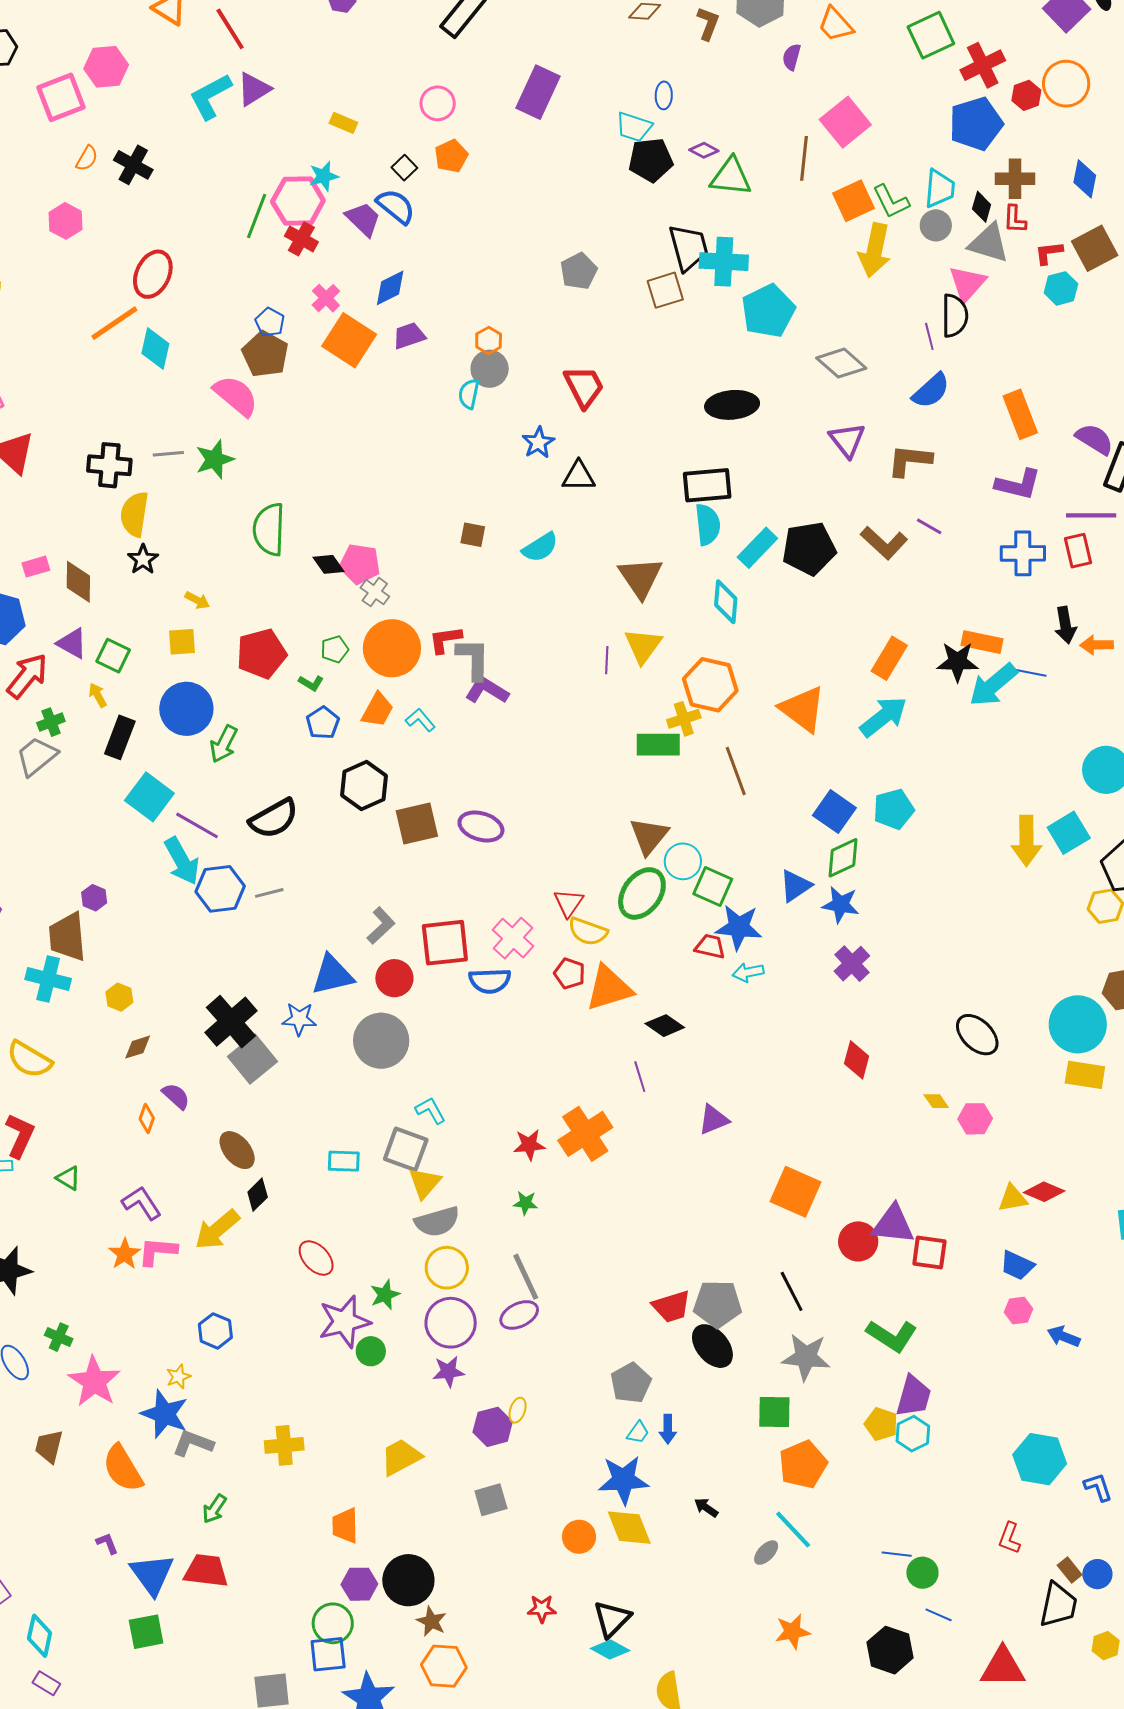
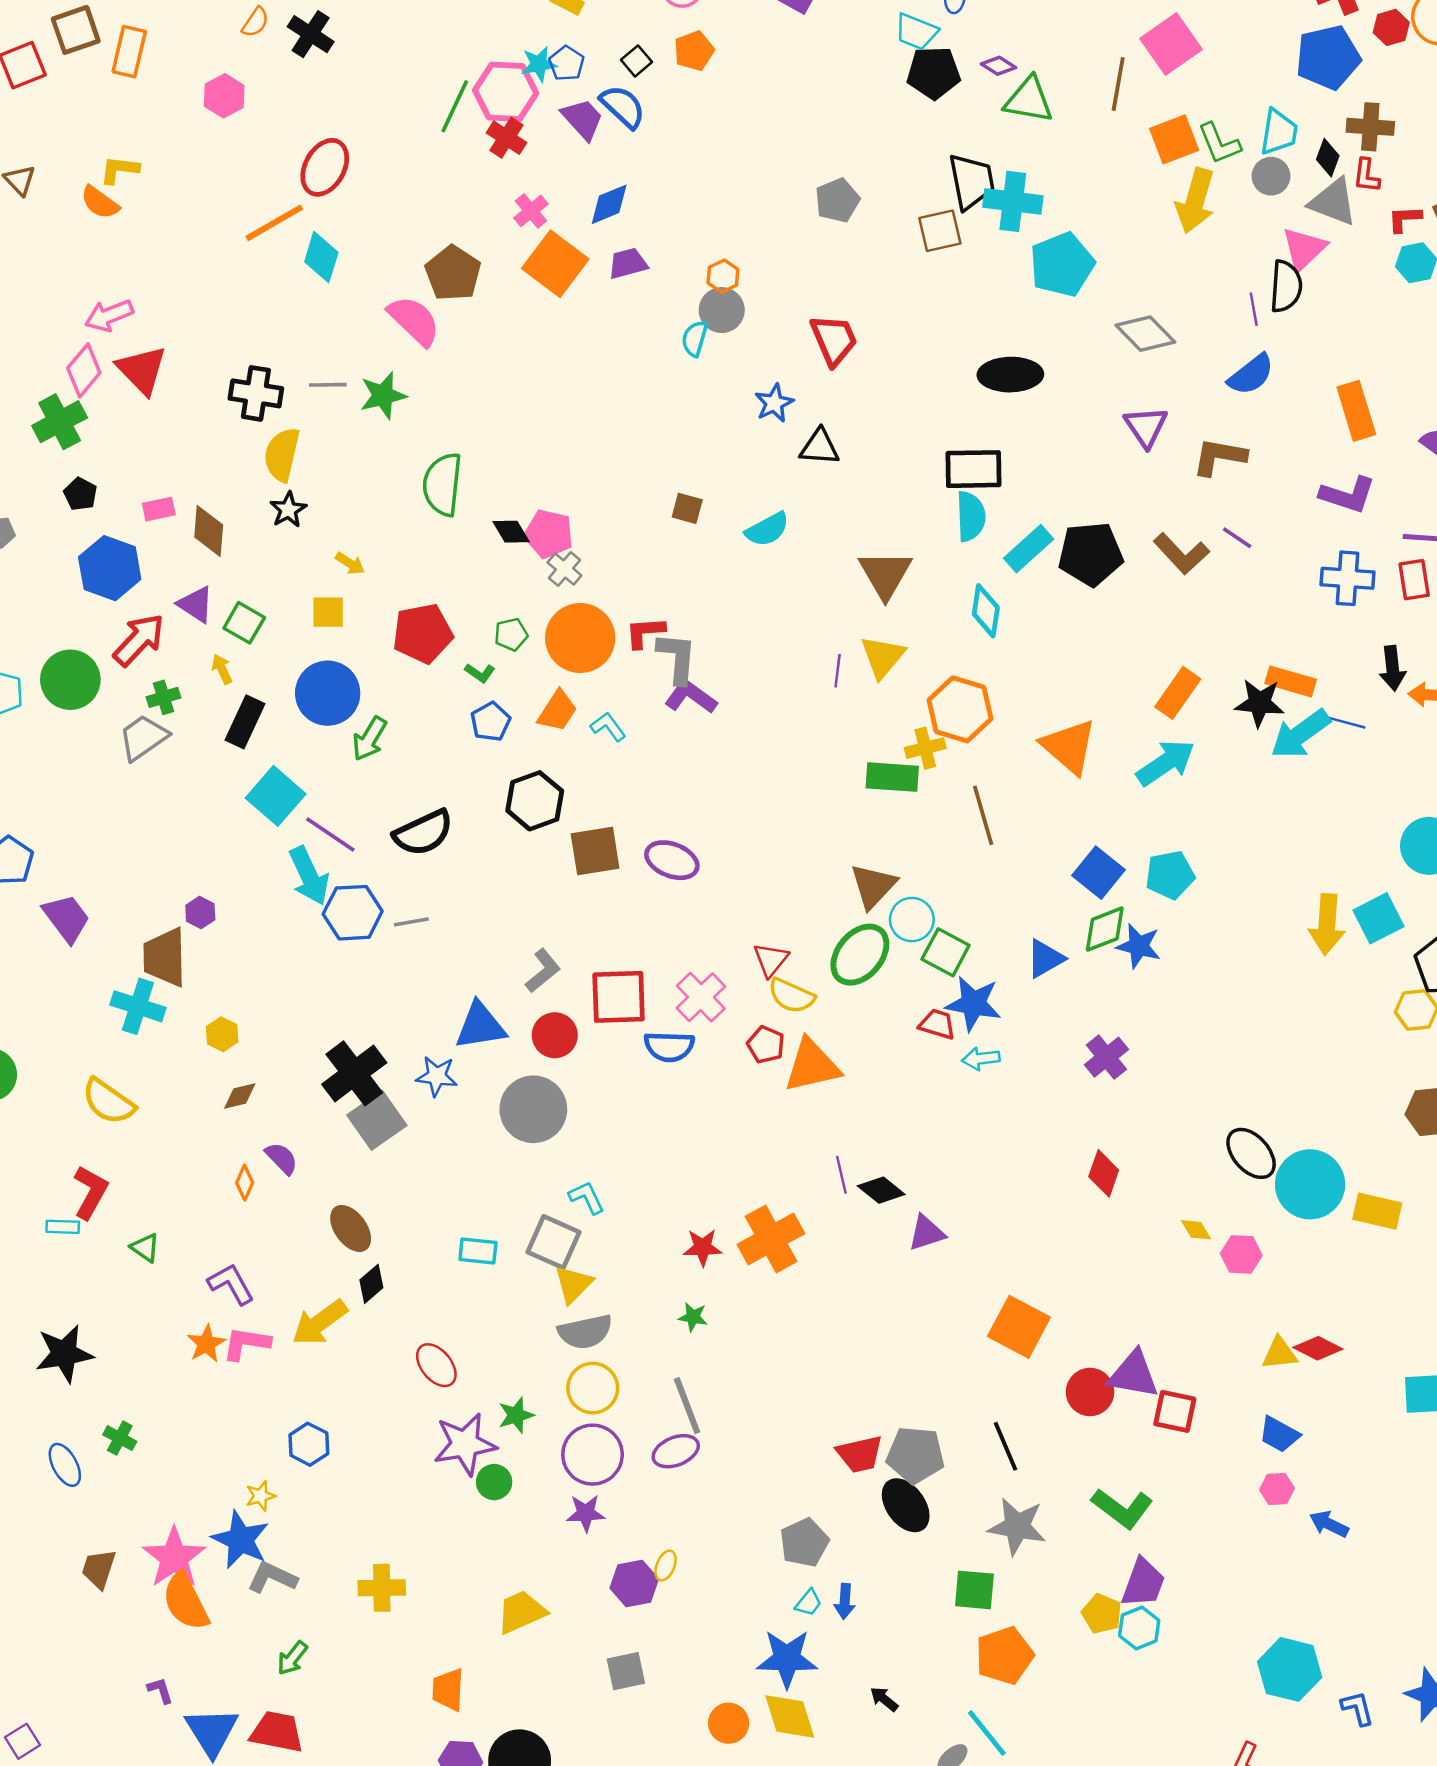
blue pentagon: (270, 322) -> (567, 63), moved
blue star: (841, 905) -> (1139, 946), moved
cyan circle: (1078, 1024) -> (1310, 1184), moved
black diamond: (665, 1026) -> (881, 1190), moved
pink star: (94, 1381) -> (174, 1558), moved

